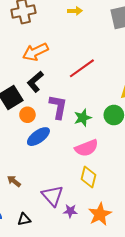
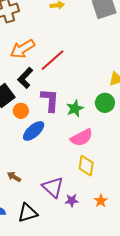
red line: (82, 68) -> (52, 60), moved
orange star: (100, 214) -> (101, 201), size x0.6
black triangle: (24, 219) -> (28, 213), size x1.5

